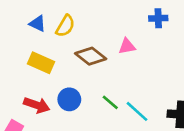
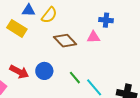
blue cross: (158, 18) -> (106, 20), moved
blue triangle: (38, 24) -> (29, 10), turned -32
yellow rectangle: (41, 63) -> (17, 28), moved

